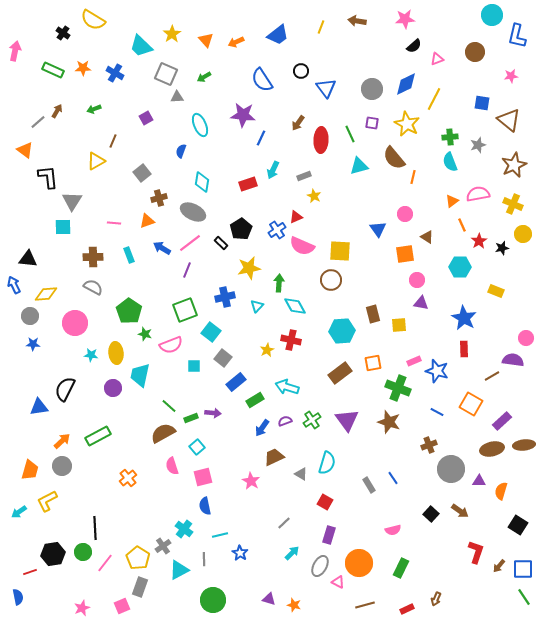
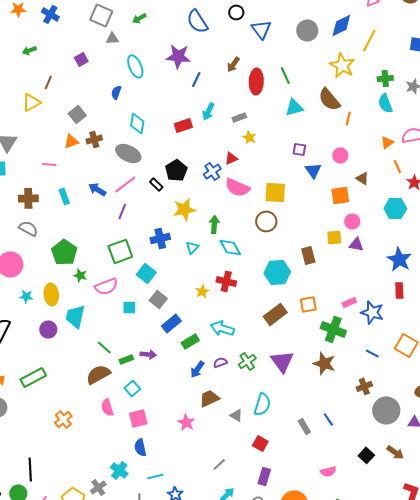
purple square: (372, 123) -> (299, 149), moved
orange triangle: (147, 221) -> (71, 141), moved
yellow square: (399, 325) -> (334, 237), moved

